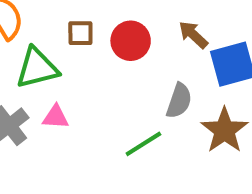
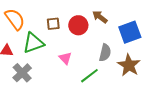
brown arrow: (193, 35) -> (100, 17), moved
pink triangle: (56, 117) -> (65, 58), moved, turned 48

